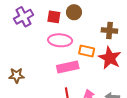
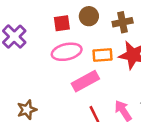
brown circle: (74, 12) -> (89, 16), moved
red square: (54, 17) -> (62, 23), moved

